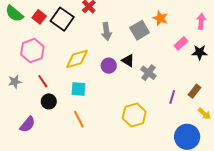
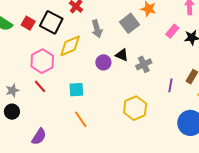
pink hexagon: (32, 51) -> (42, 61), moved
yellow diamond: (77, 59) -> (70, 46), moved
gray cross: (148, 73) -> (144, 64), turned 35
black circle: (49, 101) -> (12, 112), moved
purple semicircle: (28, 124) -> (39, 137), moved

